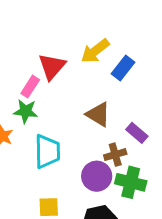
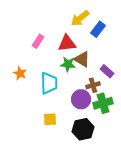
red triangle: (52, 66) -> (67, 43), moved, turned 42
green star: (26, 111) -> (68, 64), moved
green cross: (131, 182) -> (103, 103), turned -30

